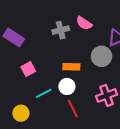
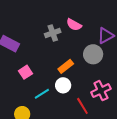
orange rectangle: (71, 67) -> (66, 66), turned -35
red line: (73, 109) -> (82, 106), moved

